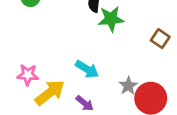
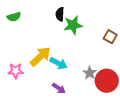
yellow arrow: (50, 93) -> (40, 57), moved

